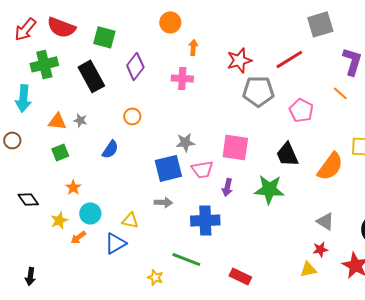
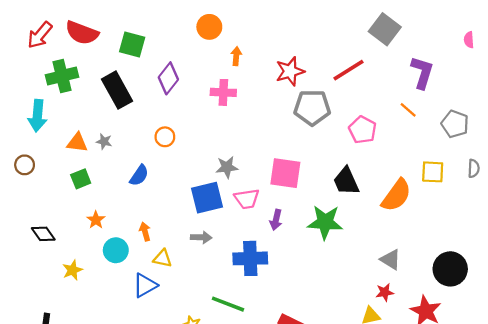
gray square: (320, 24) -> (385, 29), turned -36
yellow star: (59, 220) -> (73, 270), moved
orange arrow: (78, 237) -> (145, 232), moved, turned 112

